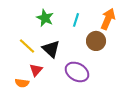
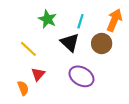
black triangle: (51, 49) -> (70, 42), moved
orange semicircle: (22, 83) -> (23, 88), turned -120

